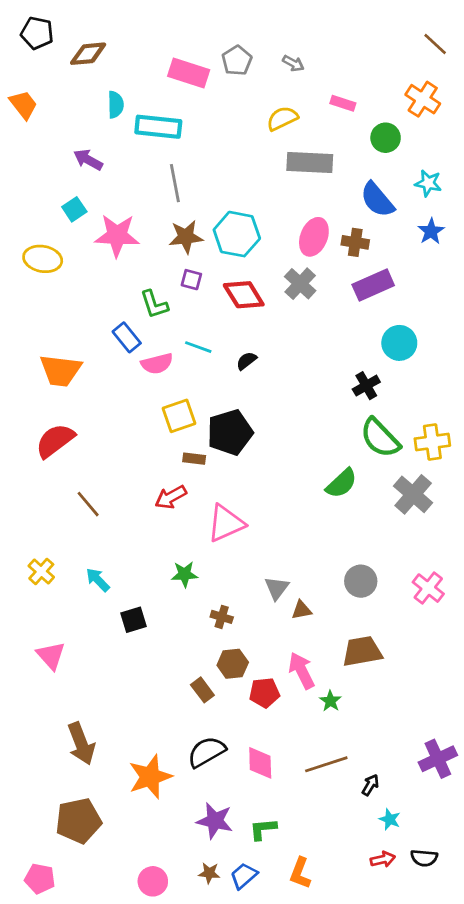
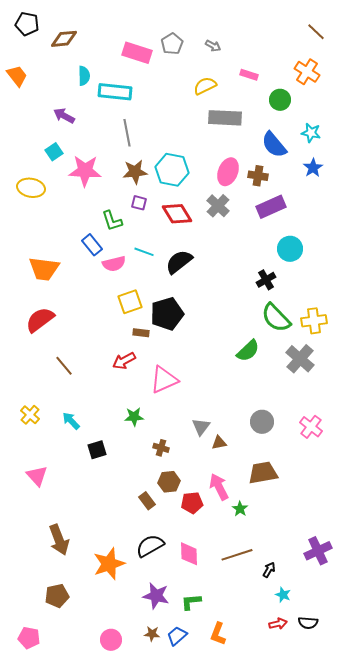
black semicircle: (246, 361) -> (179, 262), size x1.8
brown pentagon: (78, 821) -> (57, 596), size x0.7

